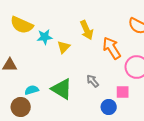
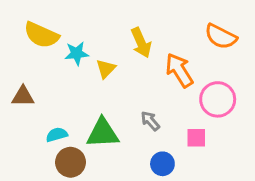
green triangle: (62, 89) -> (103, 133), turned -35
brown circle: (21, 107) -> (71, 162), moved
blue circle: (109, 107) -> (162, 164), moved

